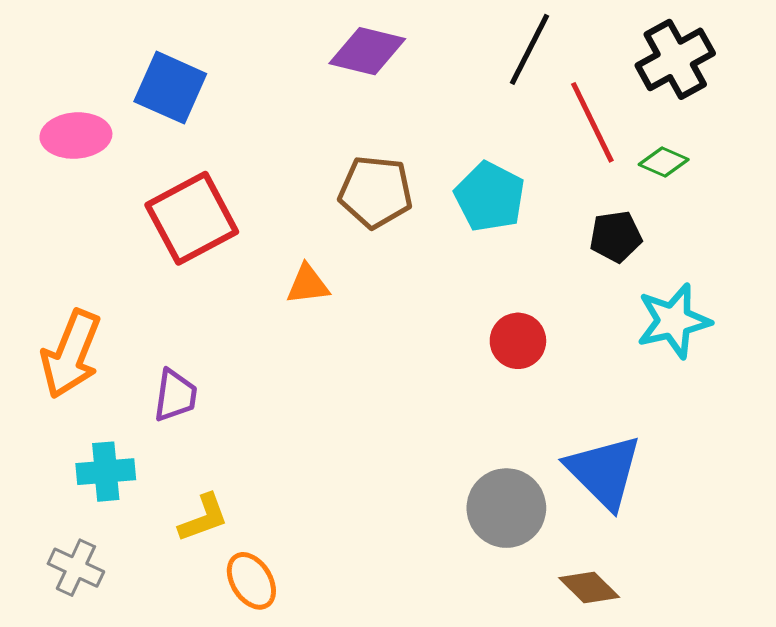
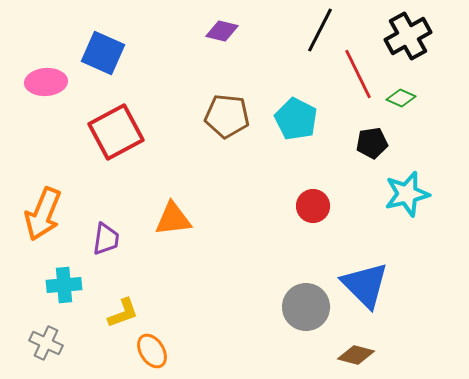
purple diamond: (367, 51) -> (222, 31), size x0.7
orange triangle: (308, 285) -> (173, 219), moved, size x1.4
brown diamond: (589, 587) -> (356, 355), turned -30

